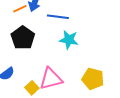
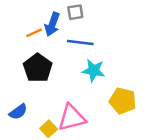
yellow pentagon: (93, 79) -> (123, 101), moved

